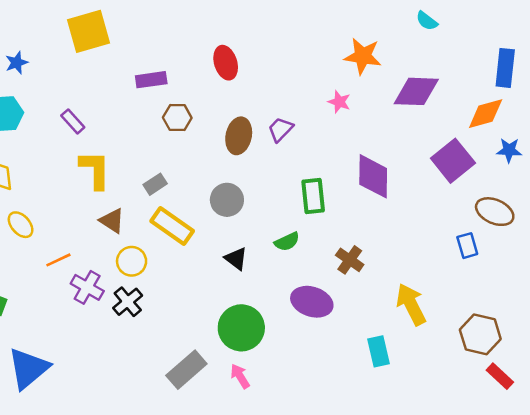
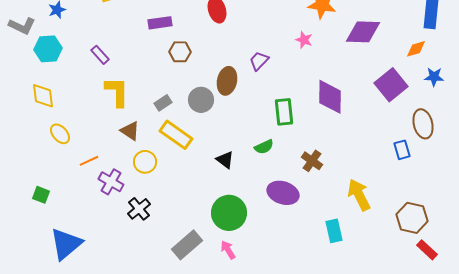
orange diamond: (486, 114) -> (416, 49), size x0.7
brown ellipse: (239, 136) -> (227, 81), moved
gray circle: (227, 200) -> (201, 100), moved
brown ellipse: (495, 212) -> (423, 124), turned 52
black cross: (128, 302) -> (139, 209), moved

